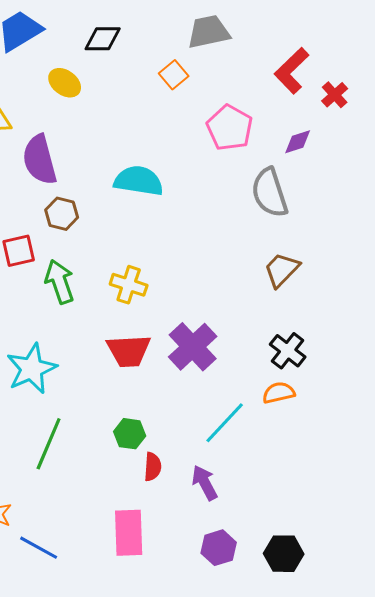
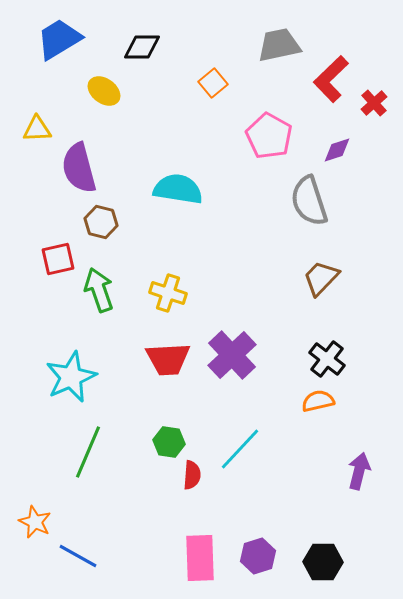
gray trapezoid: (209, 32) -> (279, 45), moved
cyan line: (225, 423) -> (240, 449), moved
purple arrow: (205, 483) -> (359, 471), moved, turned 42
pink rectangle: (129, 533) -> (200, 558), moved

